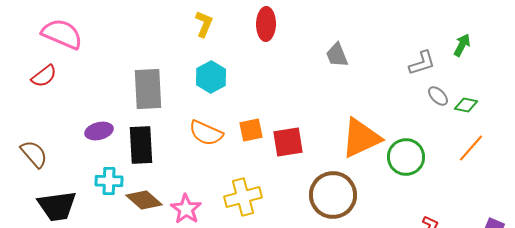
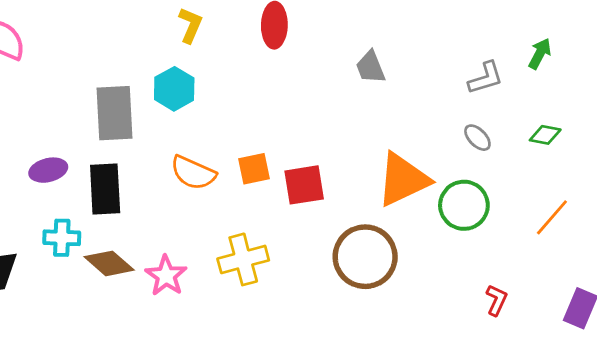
cyan hexagon: (211, 77) -> (174, 89), moved
gray ellipse: (438, 96) -> (477, 138), moved
orange line: (471, 148) -> (552, 217), moved

